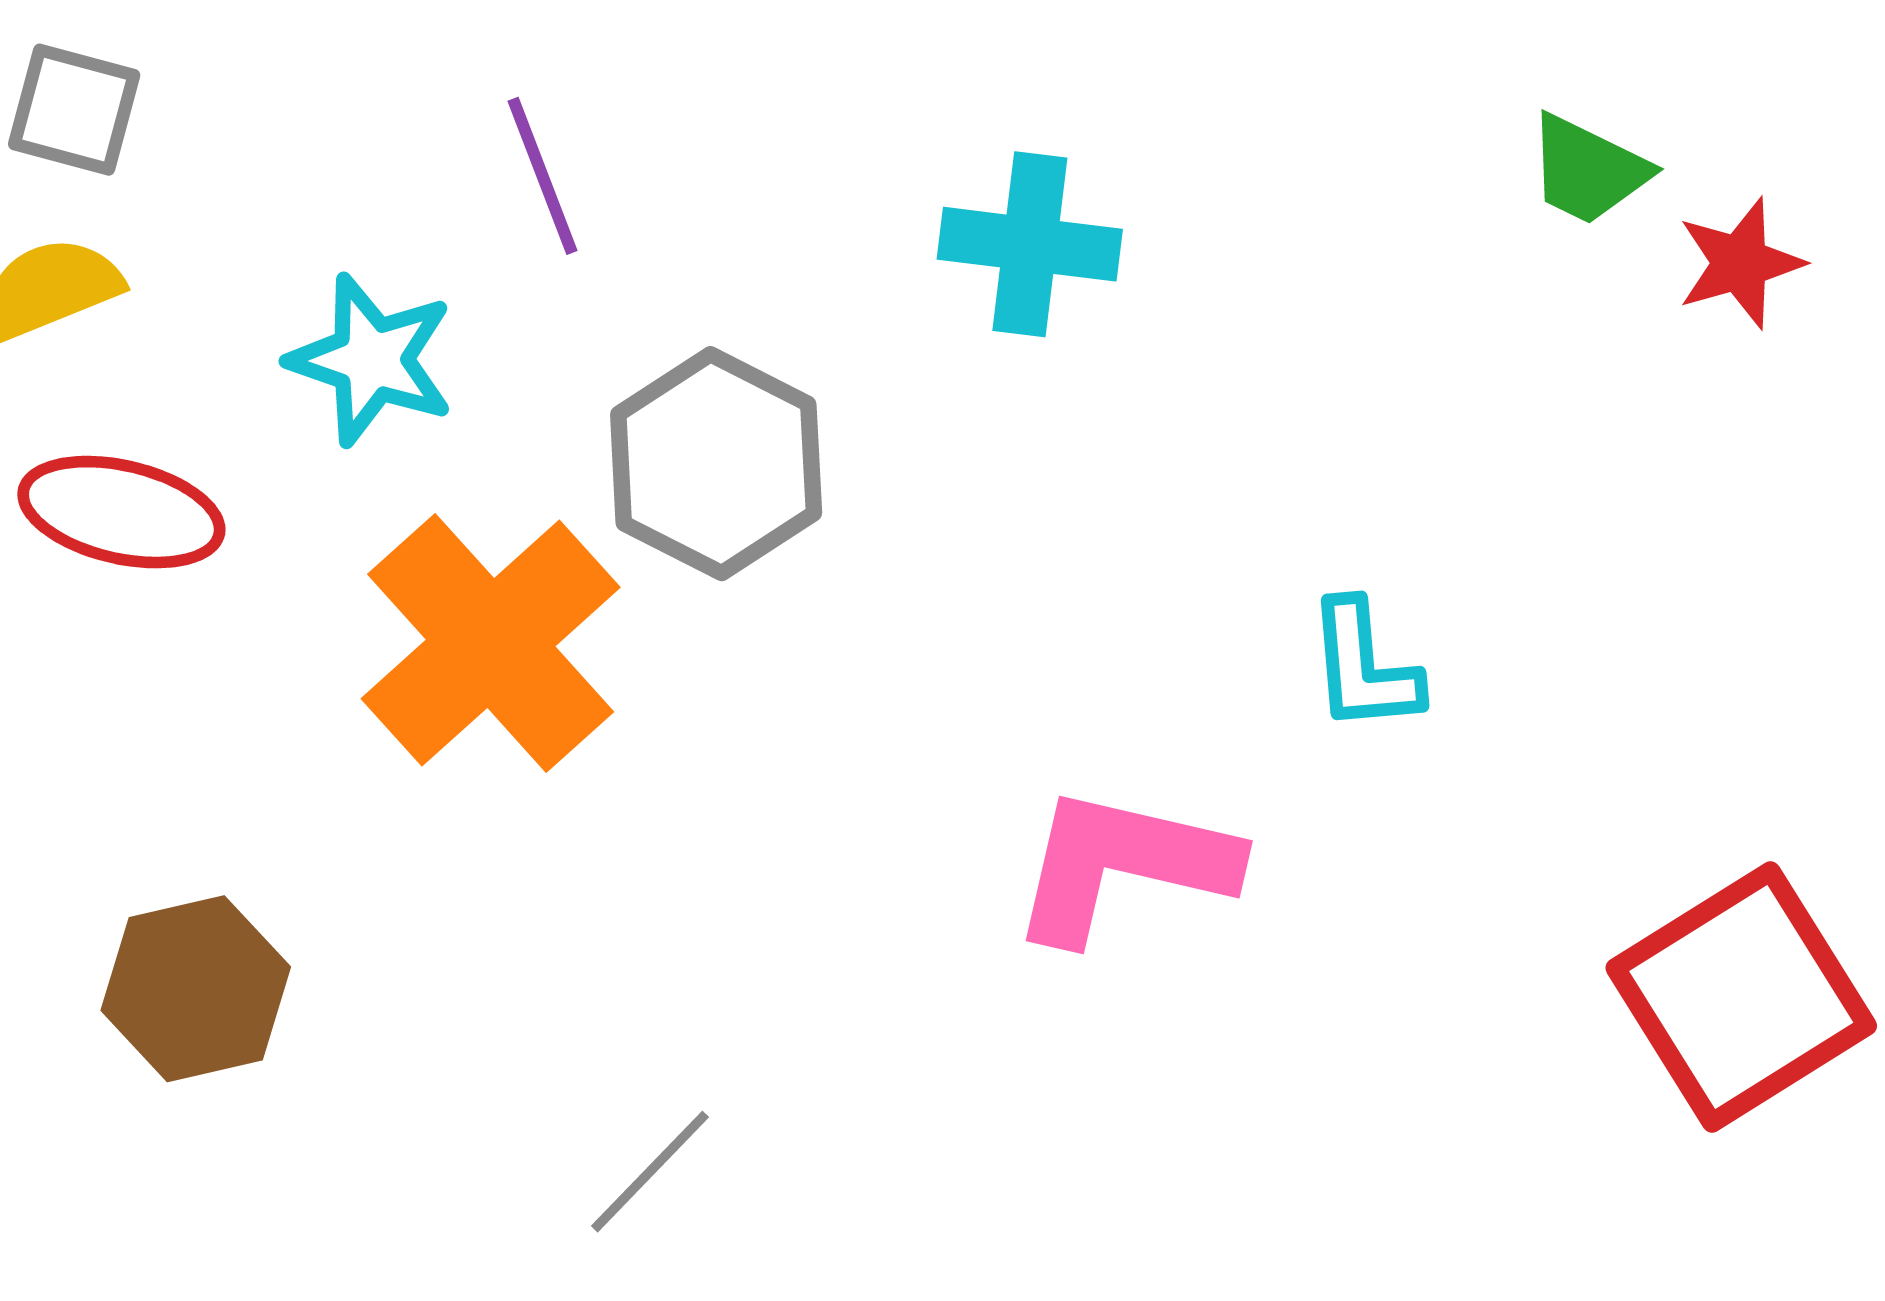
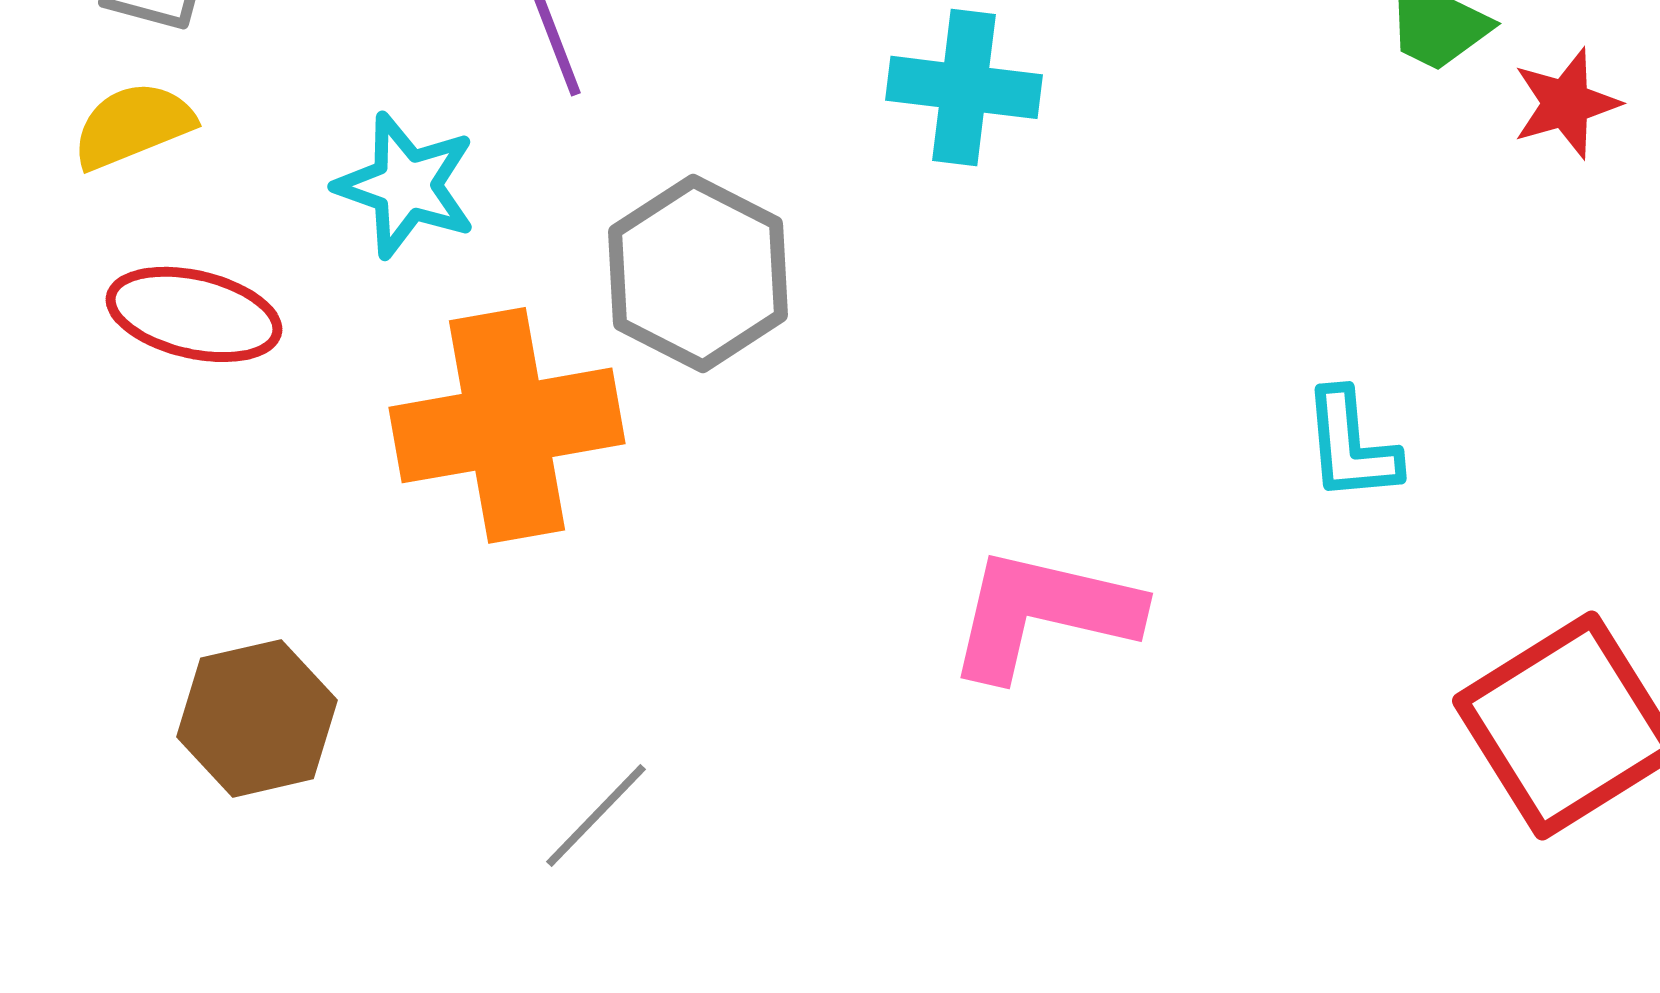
orange cross: (491, 643) -> (507, 425), turned 32
cyan L-shape: (1364, 667) -> (1351, 445), moved
gray line: (650, 1172) -> (596, 815), moved

